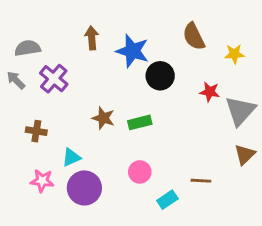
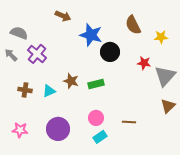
brown arrow: (92, 38) -> (63, 16), moved, turned 119
gray semicircle: (28, 48) -> (19, 33), turned 30
cyan triangle: (71, 157) -> (49, 91), moved
pink star: (42, 181) -> (20, 130), moved
brown line: (201, 181) -> (129, 122), moved
cyan rectangle: (167, 200) -> (100, 137), moved

